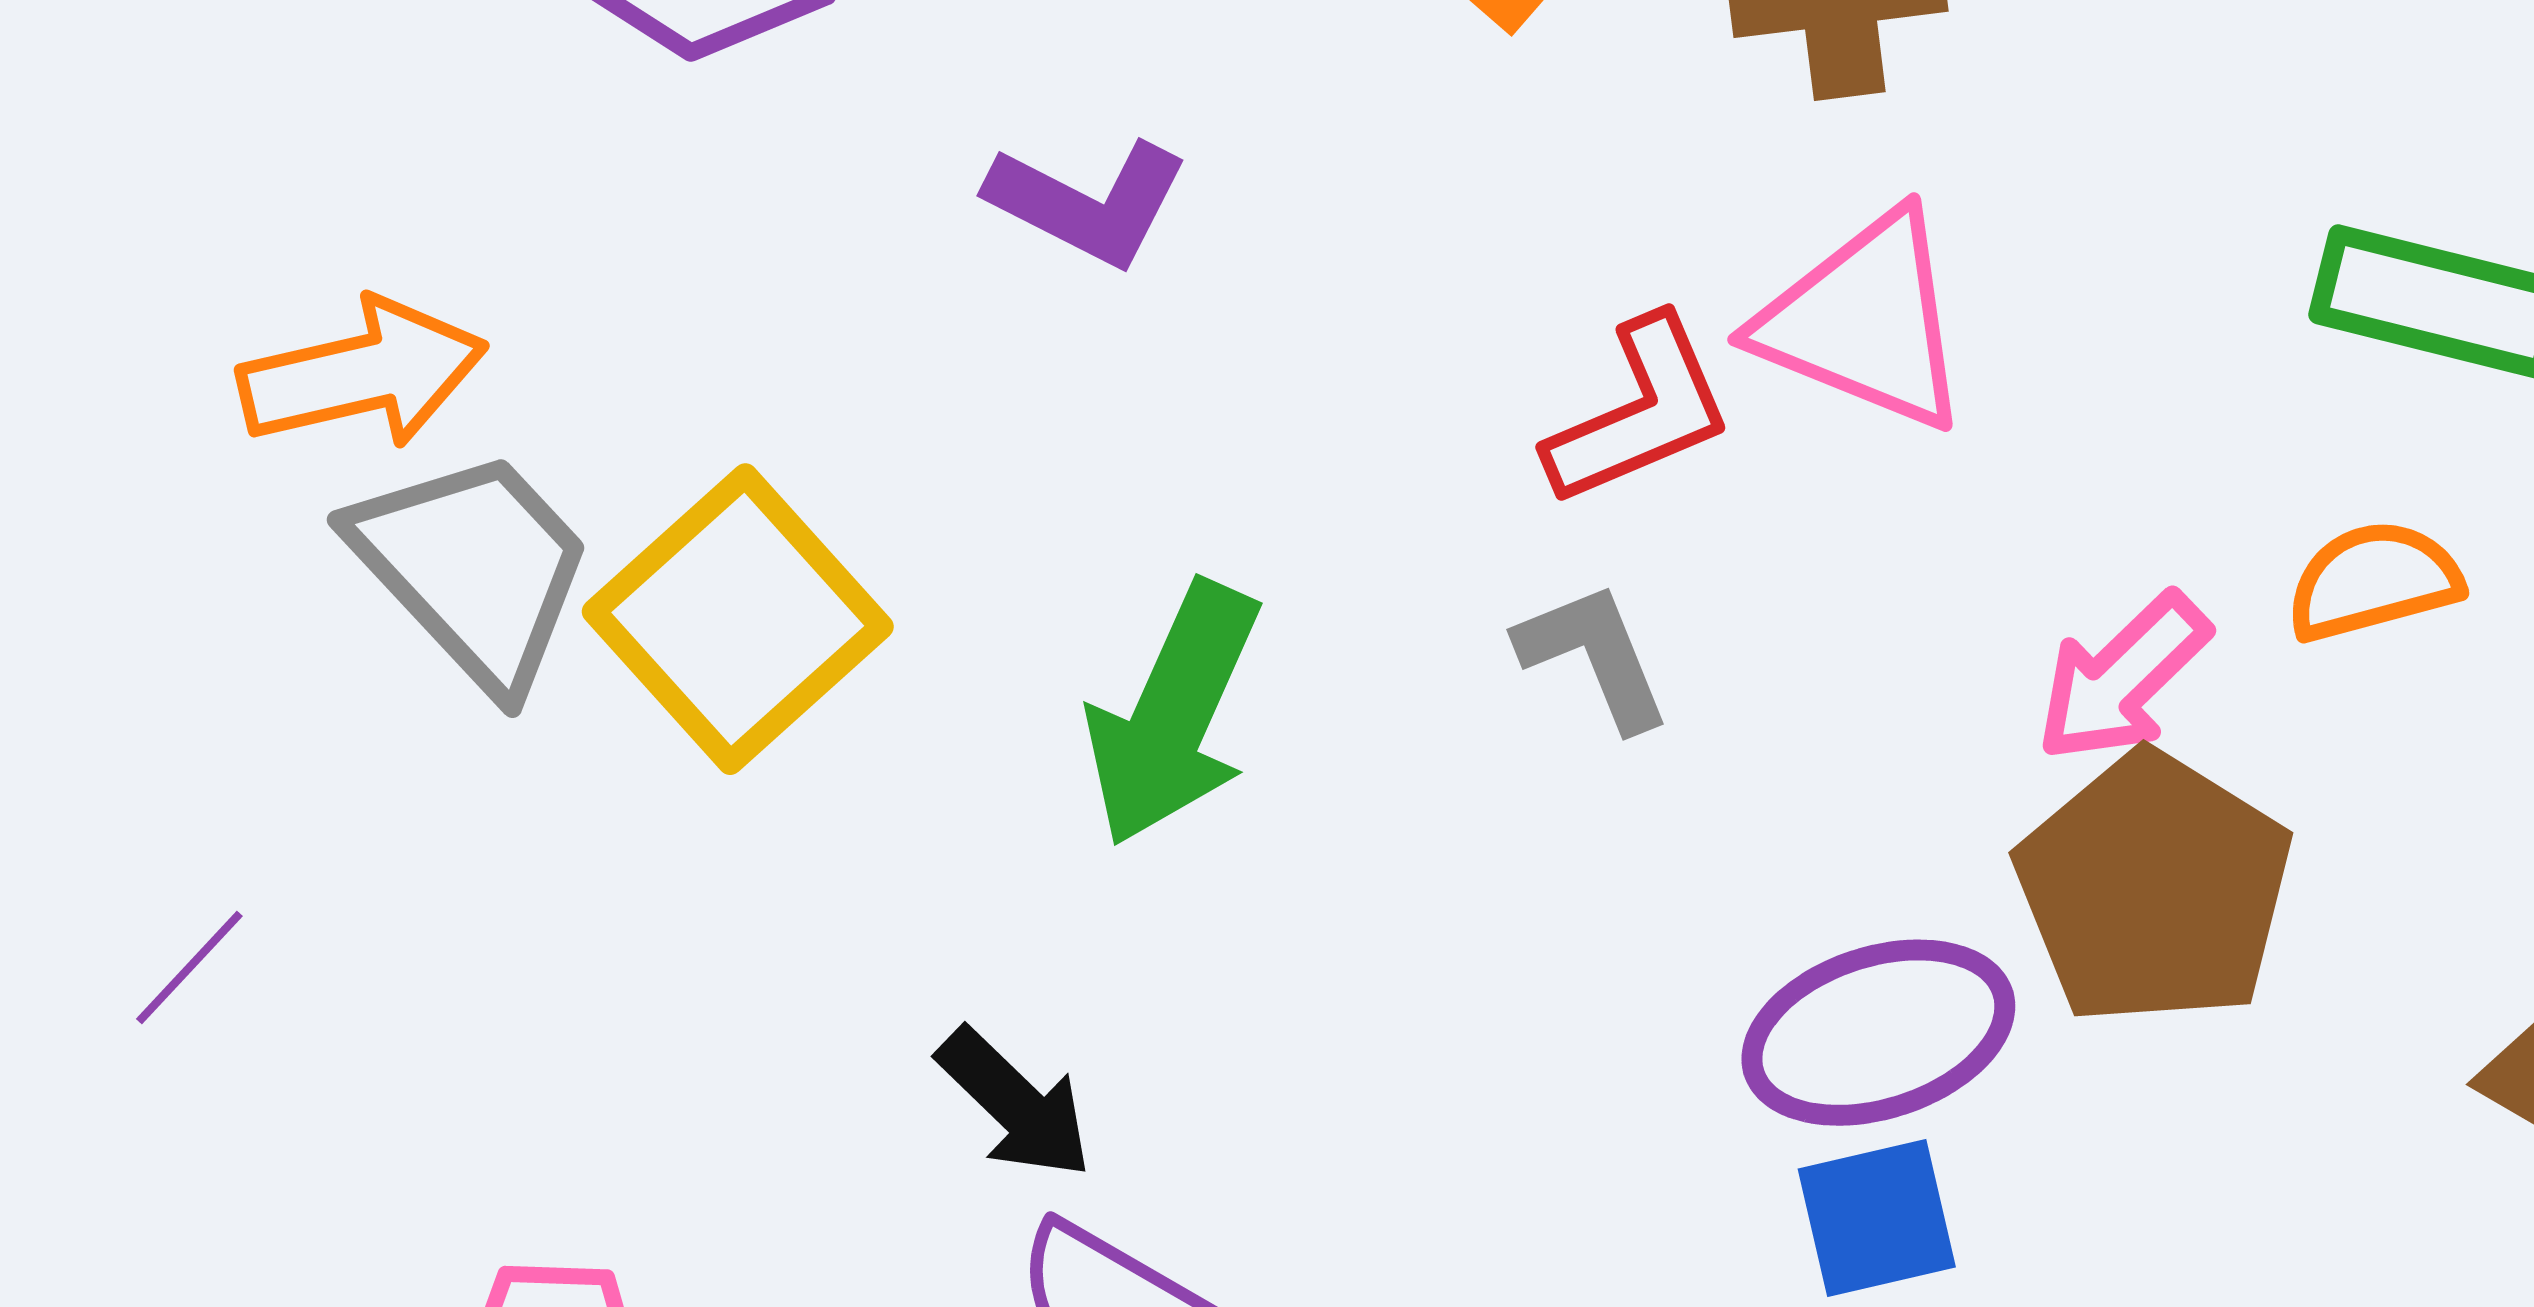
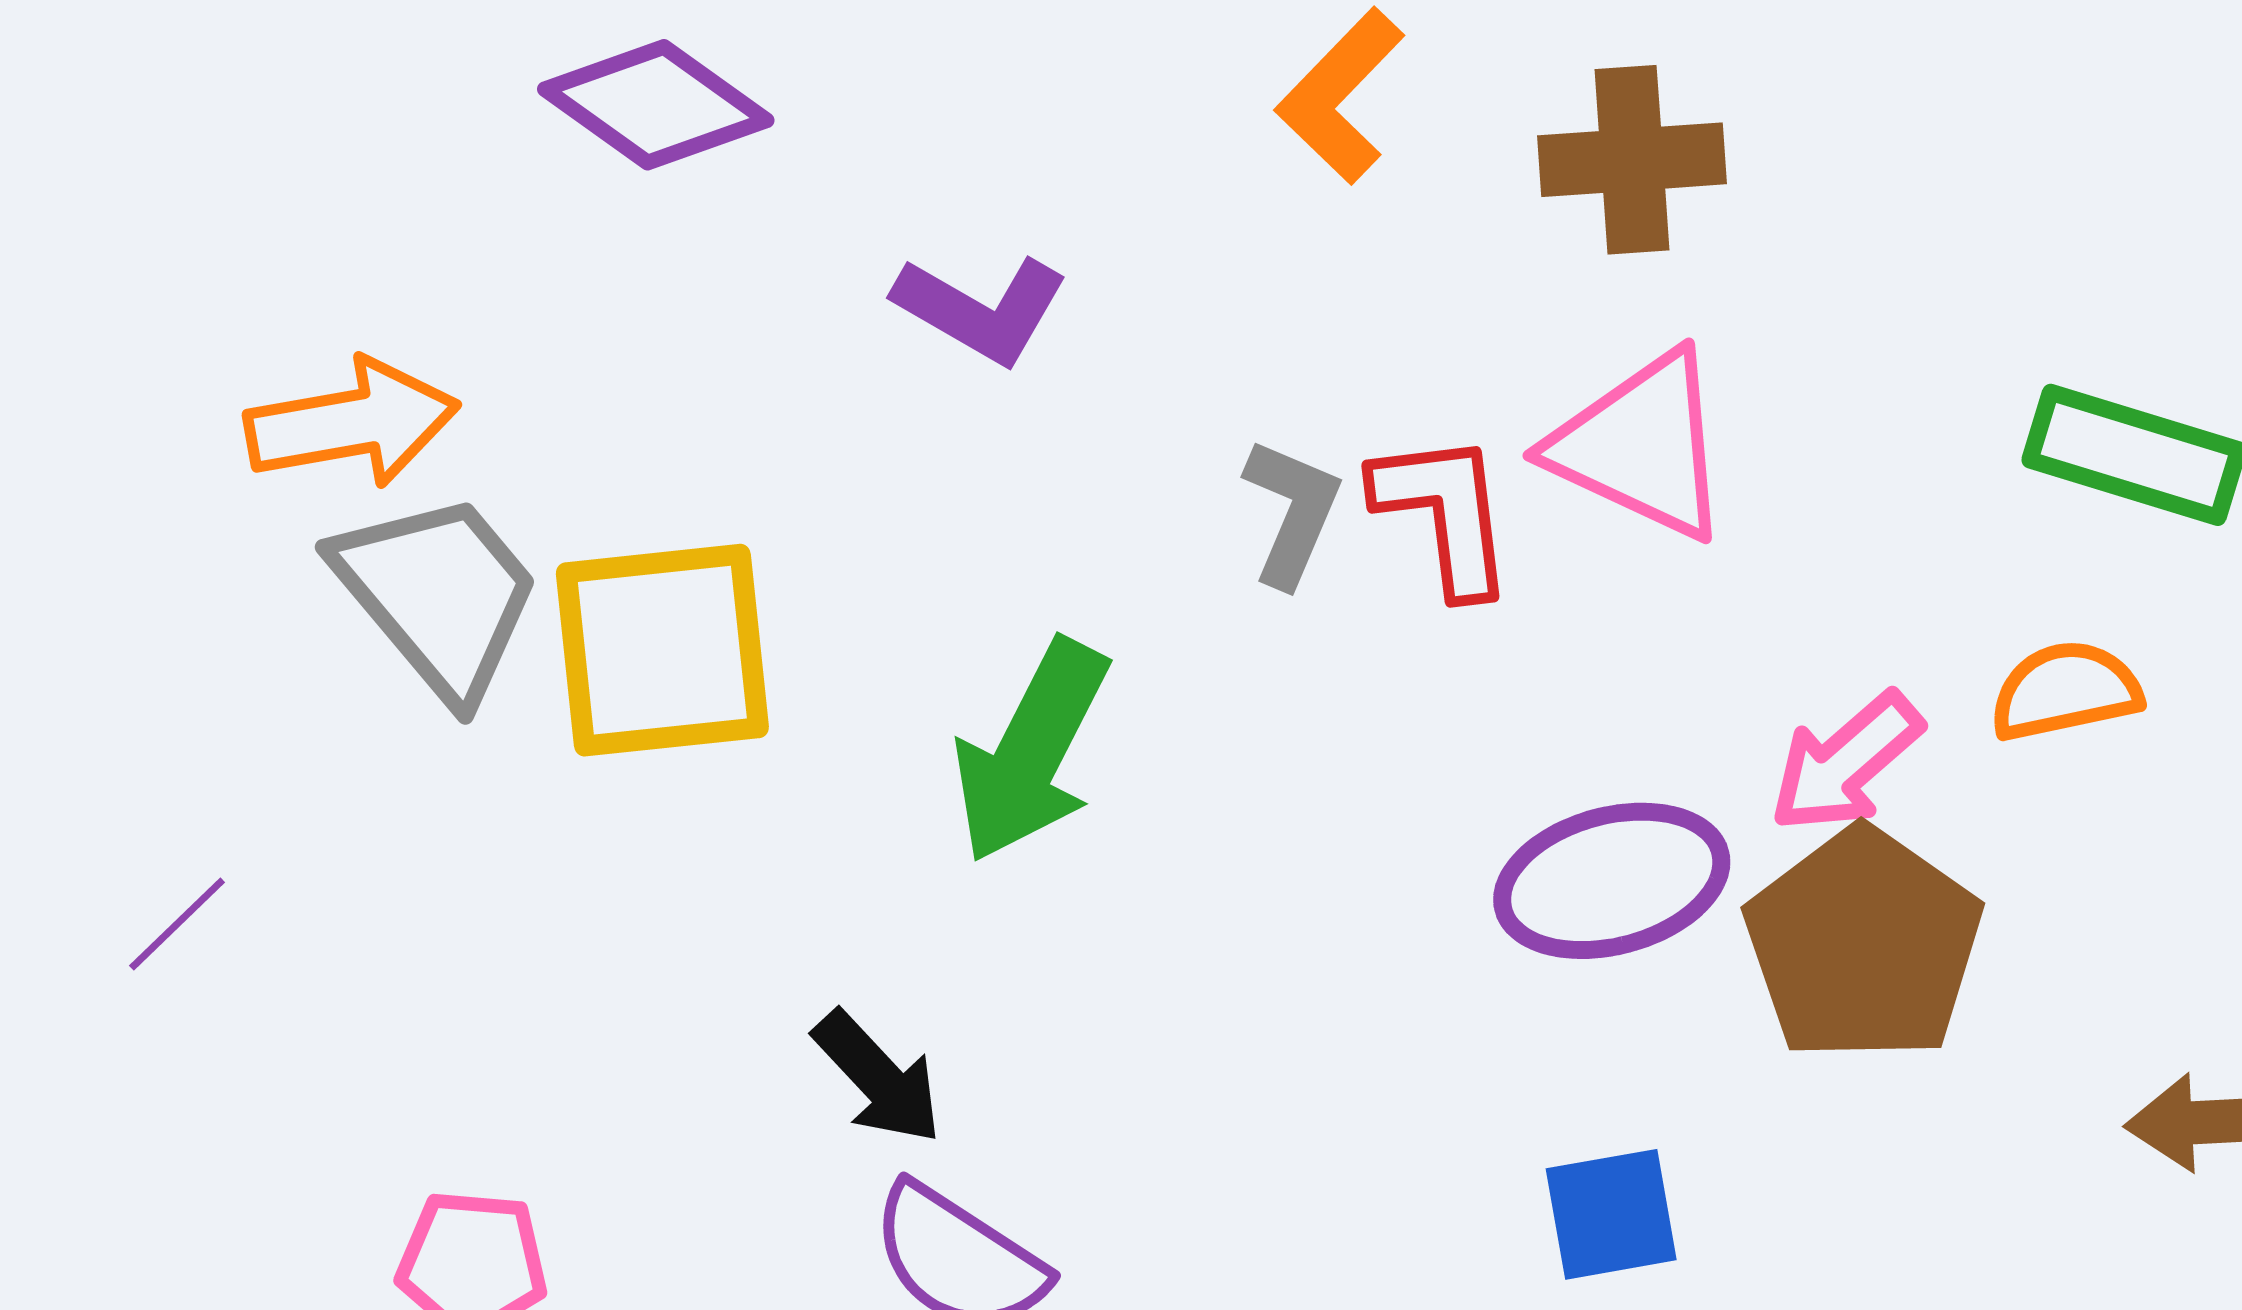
red L-shape: (1640, 412) -> (1444, 513), turned -77
yellow square: (738, 619) -> (662, 650), turned 33
gray L-shape: (1594, 656) -> (1292, 512), moved, turned 42
purple ellipse: (1878, 1033) -> (1612, 881), moved

